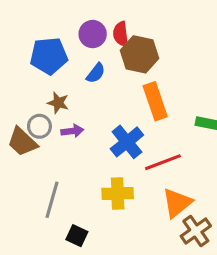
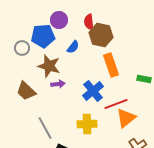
purple circle: (93, 34) -> (59, 20), moved
brown star: (58, 103) -> (49, 66), size x1.6
gray circle: (39, 126) -> (22, 48), moved
gray line: (52, 200) -> (45, 128), turned -45
orange triangle: (177, 203) -> (126, 118), moved

